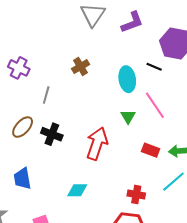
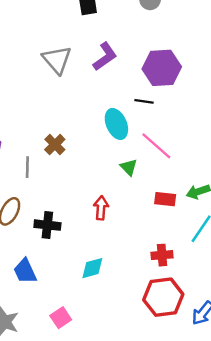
brown cross: (81, 67) -> (55, 144), moved
black cross: (52, 134) -> (47, 225), moved
red arrow: (97, 144) -> (101, 208), size x0.6

